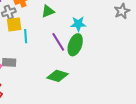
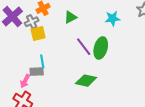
cyan star: (78, 24) -> (113, 18), moved
cyan line: (26, 36) -> (42, 61), moved

